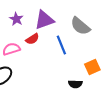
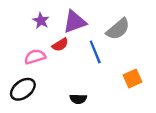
gray semicircle: (80, 26) -> (118, 29), turned -80
black semicircle: (75, 84) -> (78, 99), moved

